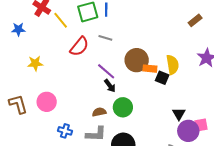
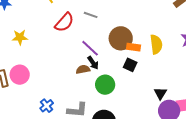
black square: (162, 78) -> (130, 65), moved
pink circle: (47, 102) -> (20, 75), moved
brown semicircle: (99, 112) -> (83, 69), moved
blue cross: (65, 131) -> (47, 106), turned 32

